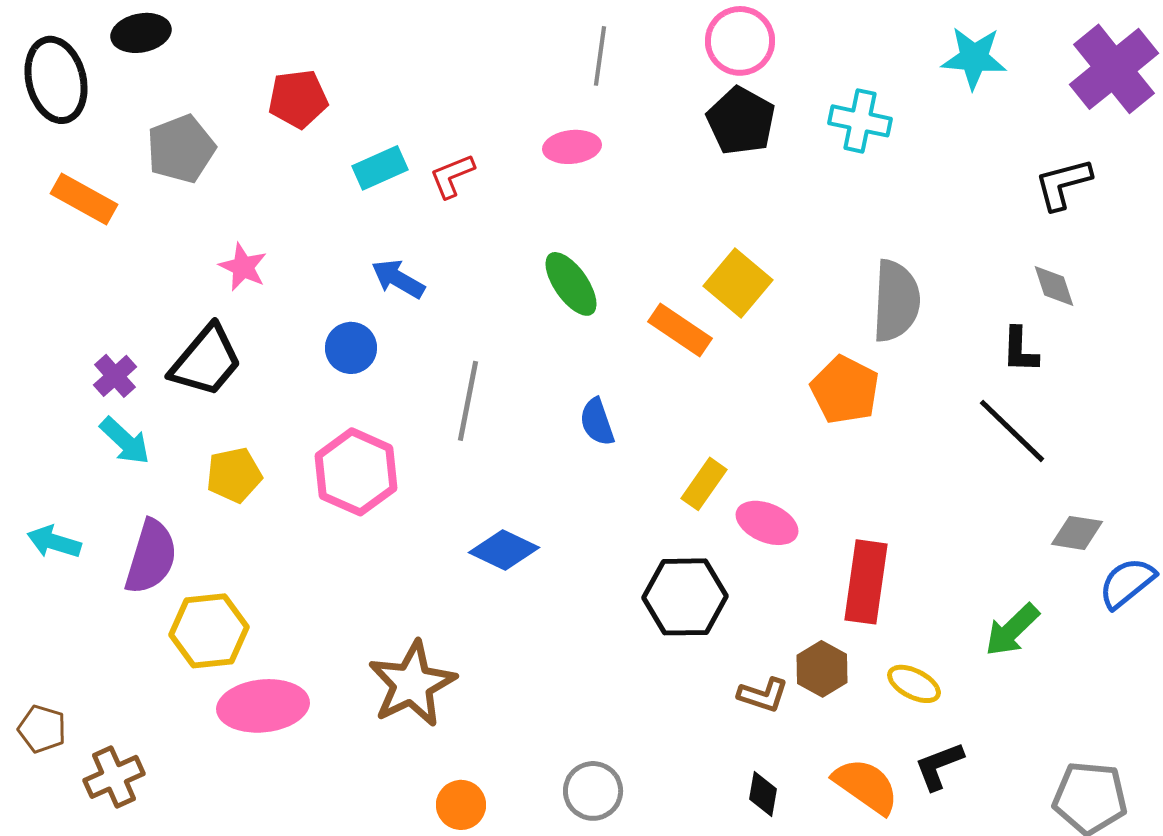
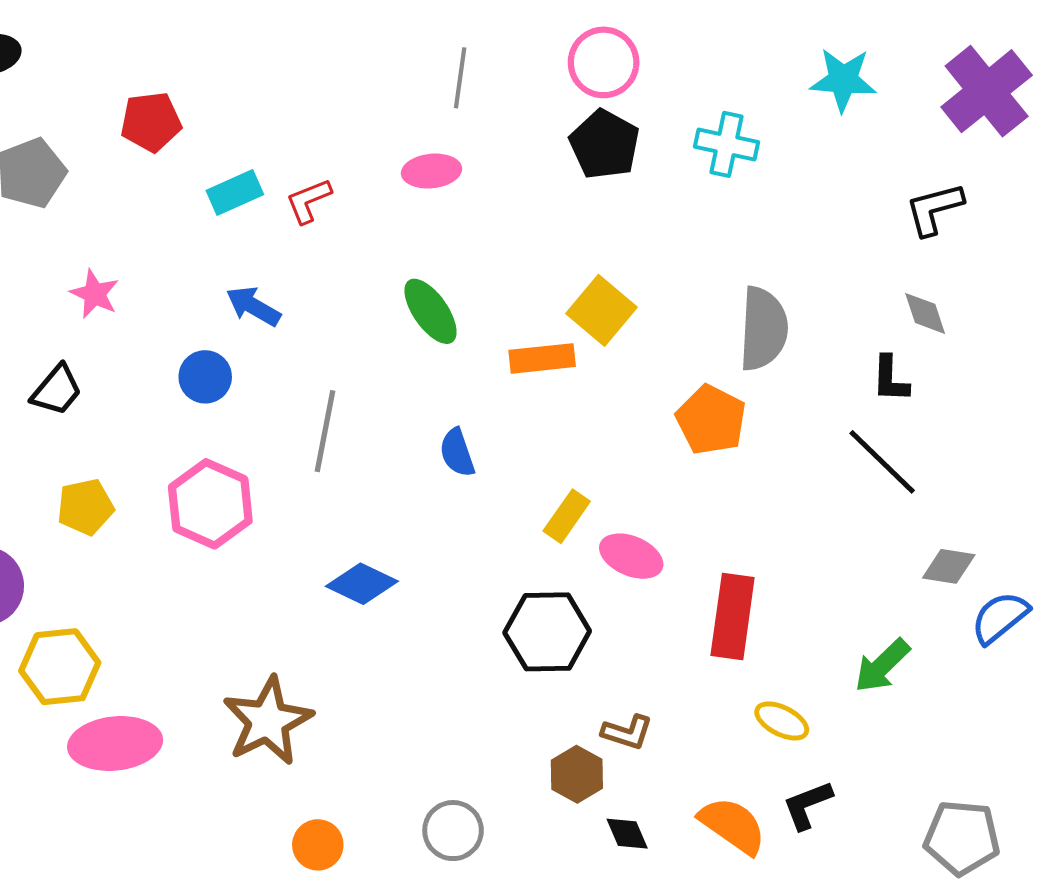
orange rectangle: (680, 330) -> (542, 358), turned -40
black trapezoid: (206, 361) -> (57, 390), size x0.7
brown hexagon: (822, 669) -> (577, 774), moved
black diamond: (763, 794) -> (627, 834), turned -33

